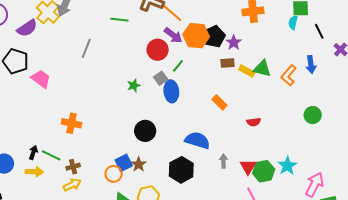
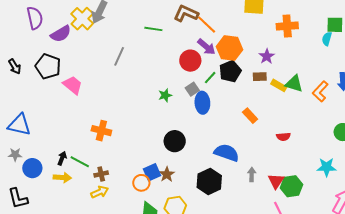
black pentagon: (214, 36) -> (230, 71), moved
cyan star: (287, 166) -> (327, 167), moved, turned 30

